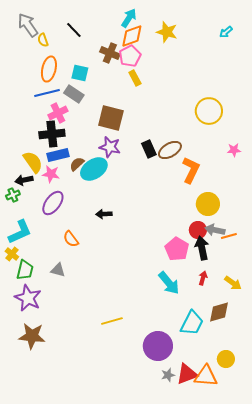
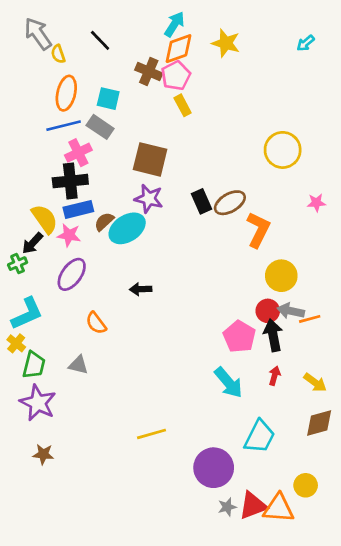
black arrow: (24, 180) -> (32, 243), turned -36
brown diamond: (219, 312) -> (319, 423), moved
brown star: (32, 336) -> (43, 454), size x0.6

